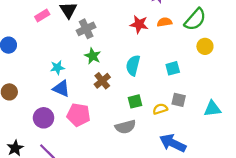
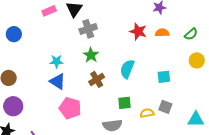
green semicircle: (195, 19) -> (191, 34), size x0.6
purple circle: (44, 118) -> (13, 106), moved

